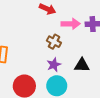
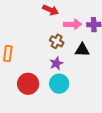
black triangle: (82, 65) -> (82, 50), moved

